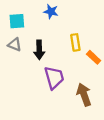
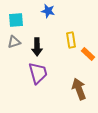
gray triangle: (15, 45) -> (14, 42), turned -40
purple trapezoid: (54, 78) -> (38, 73), moved

